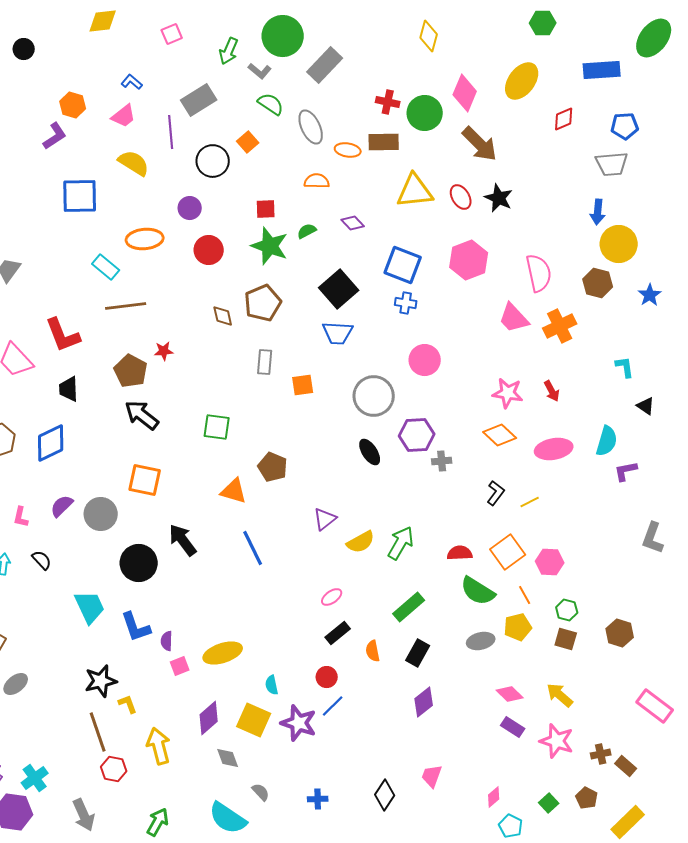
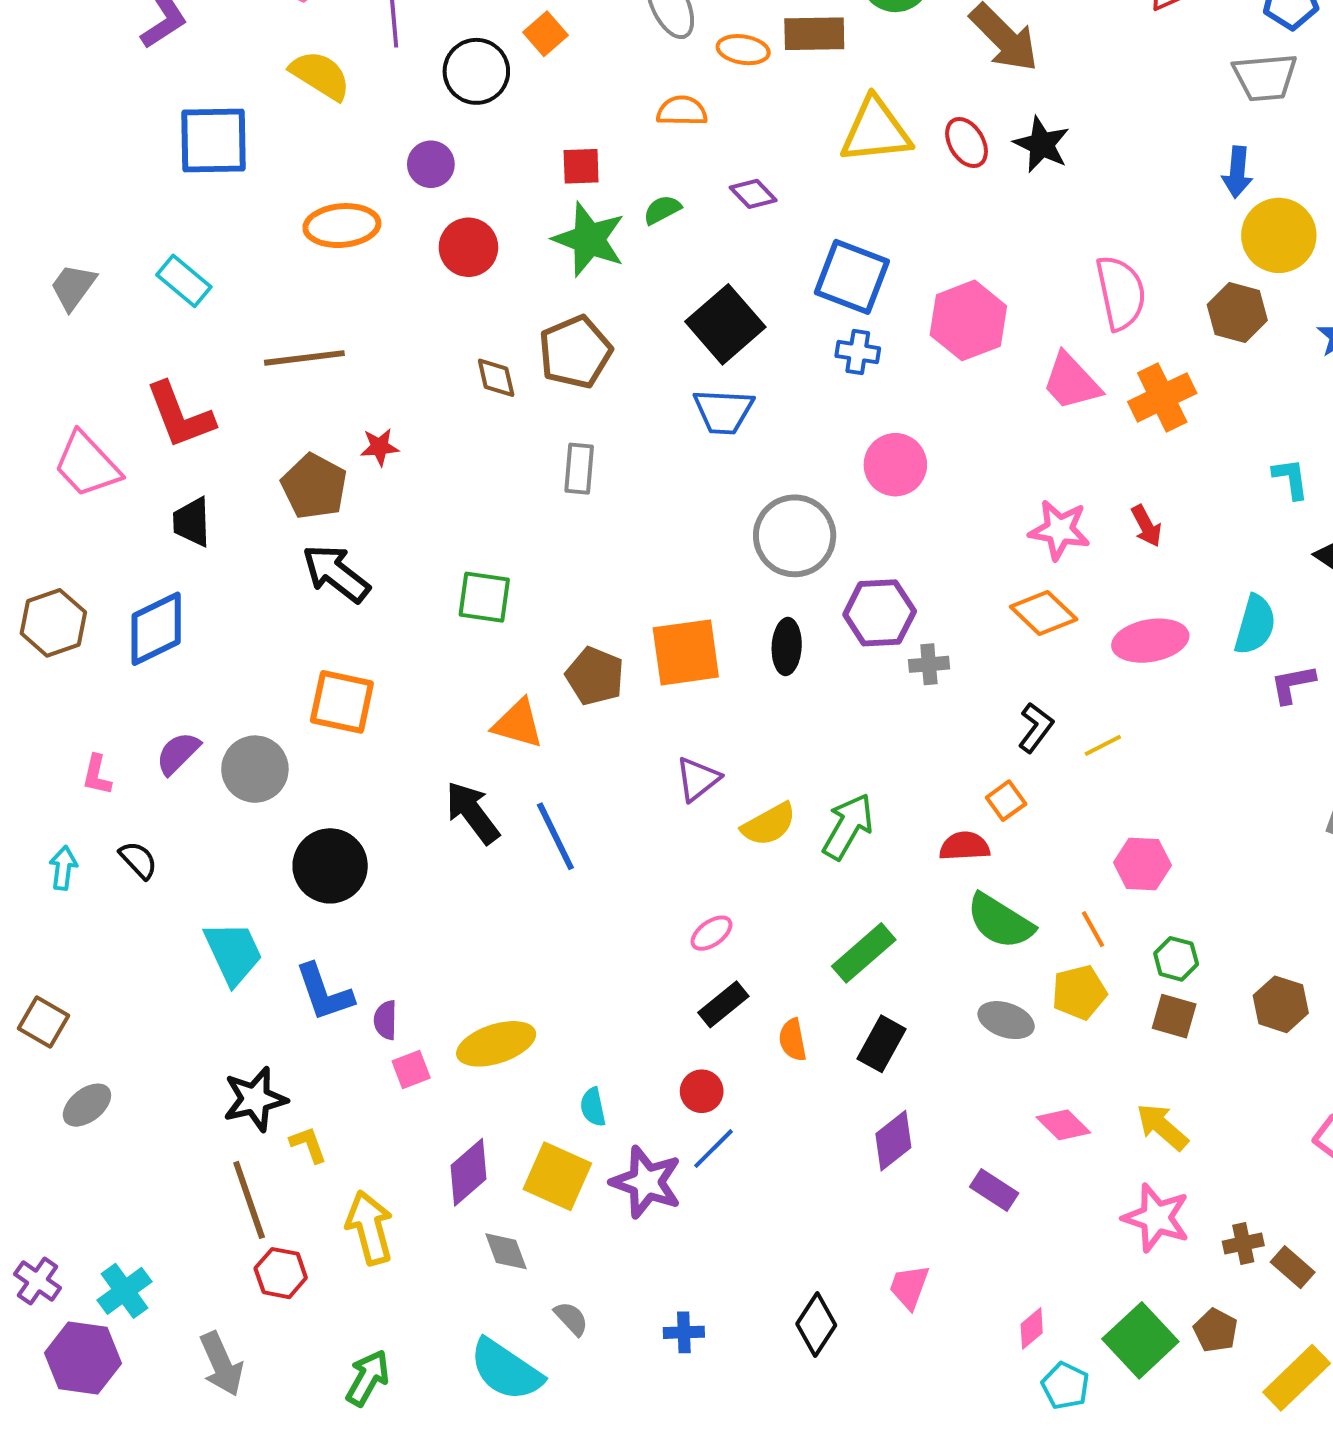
pink hexagon: (469, 260) -> (968, 320), moved
cyan rectangle: (106, 267) -> (184, 281), moved
orange square: (303, 385) -> (686, 652), moved, size x1.6
black ellipse: (370, 452) -> (787, 647), turned 36
black arrow: (183, 540) -> (472, 813), moved
orange square: (508, 552) -> (1006, 801), moved, size x0.6
gray ellipse: (481, 641) -> (1006, 1020), turned 32
purple rectangle: (513, 727) -> (994, 1190), moved
green square: (549, 803) -> (1140, 1340), size x1.8

